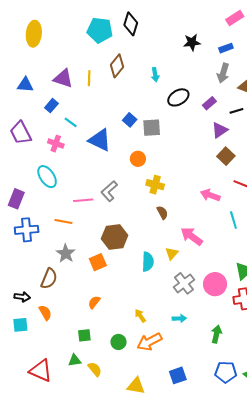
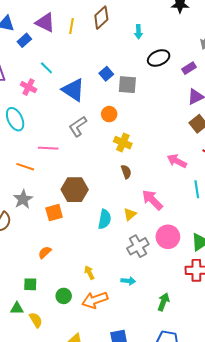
blue rectangle: (51, 106) -> (24, 40), moved
gray L-shape: (109, 191) -> (78, 126), moved
pink circle: (215, 284) -> (168, 237), moved

